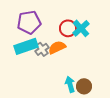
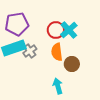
orange semicircle: (57, 47) -> (57, 52), moved, turned -72
brown circle: (84, 86) -> (72, 64), moved

